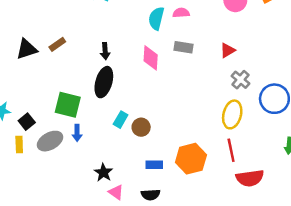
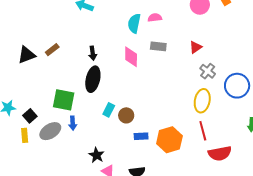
blue rectangle: (154, 165) -> (141, 136), moved

